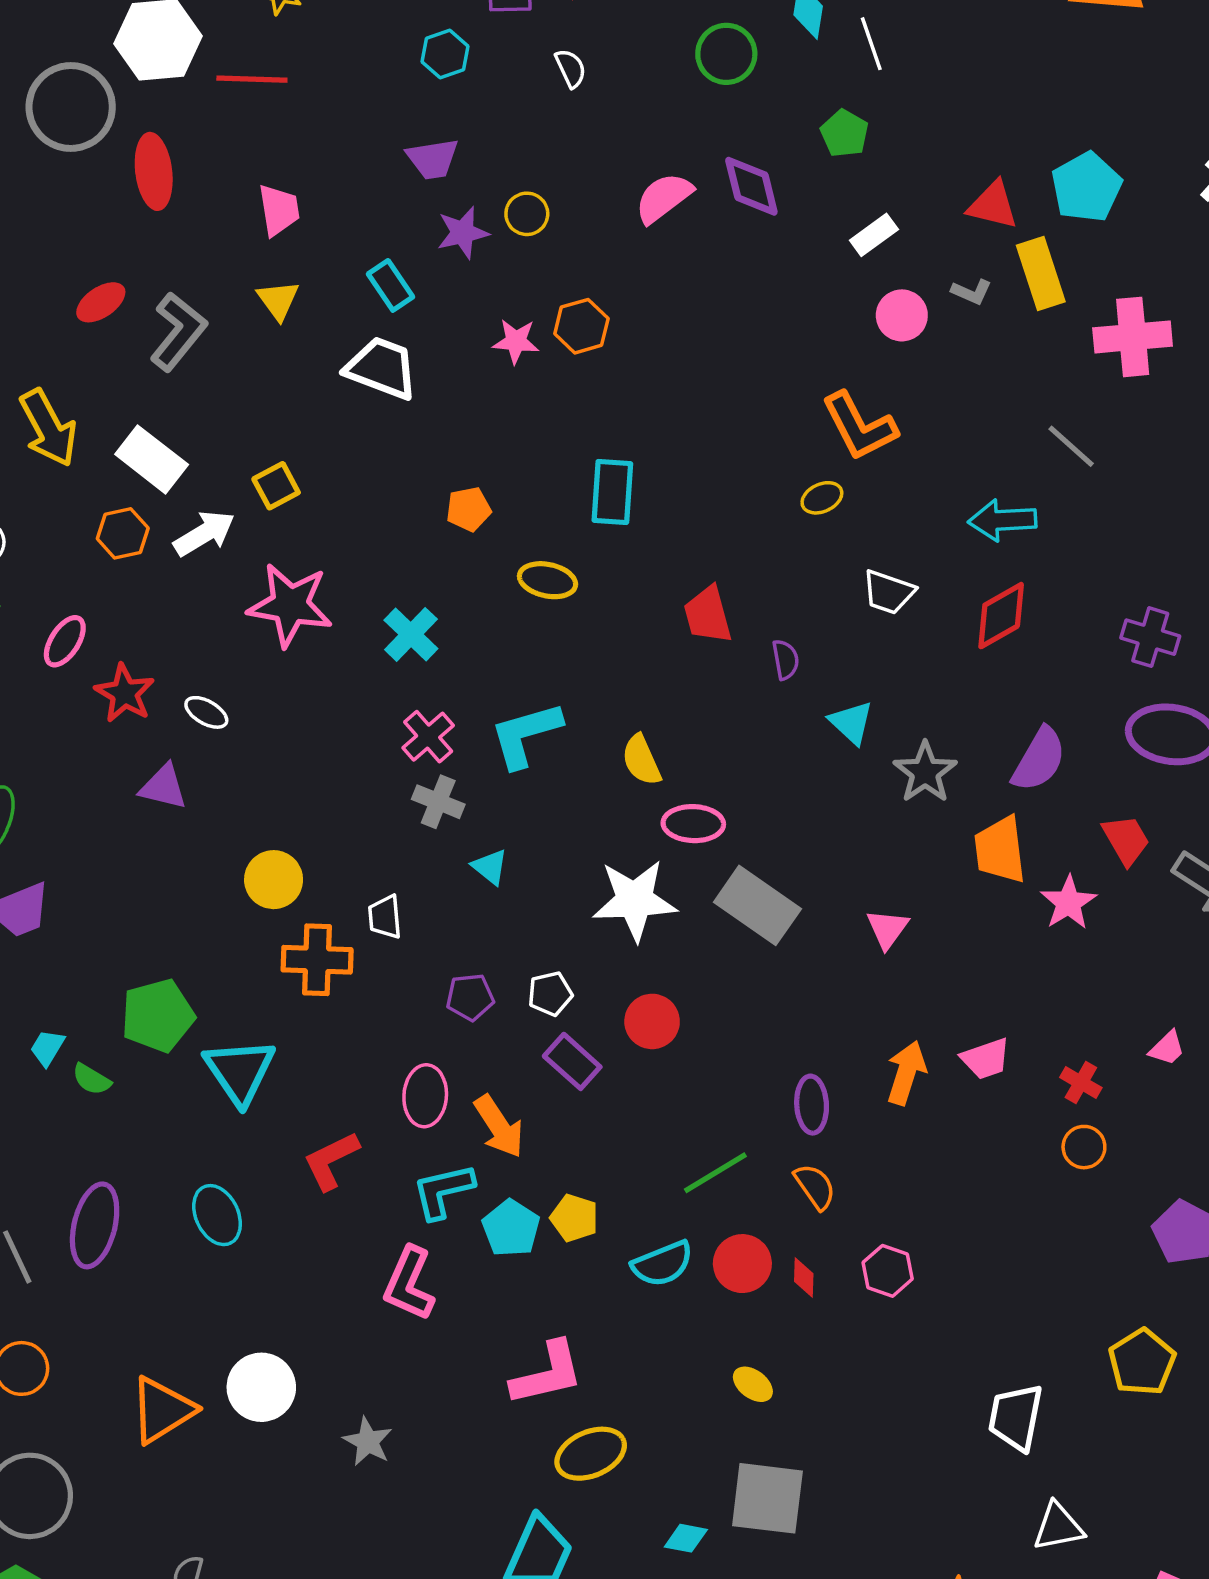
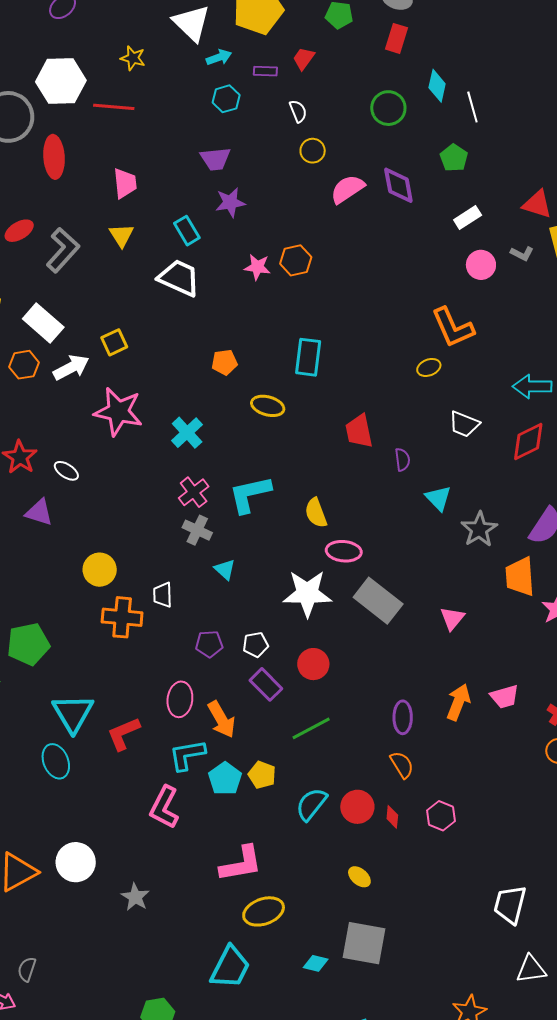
yellow circle: (527, 214) -> (313, 151), moved
cyan triangle: (240, 1071) -> (73, 713), moved
green line: (715, 1173) -> (311, 728), moved
cyan semicircle: (663, 1264) -> (311, 804), turned 147

